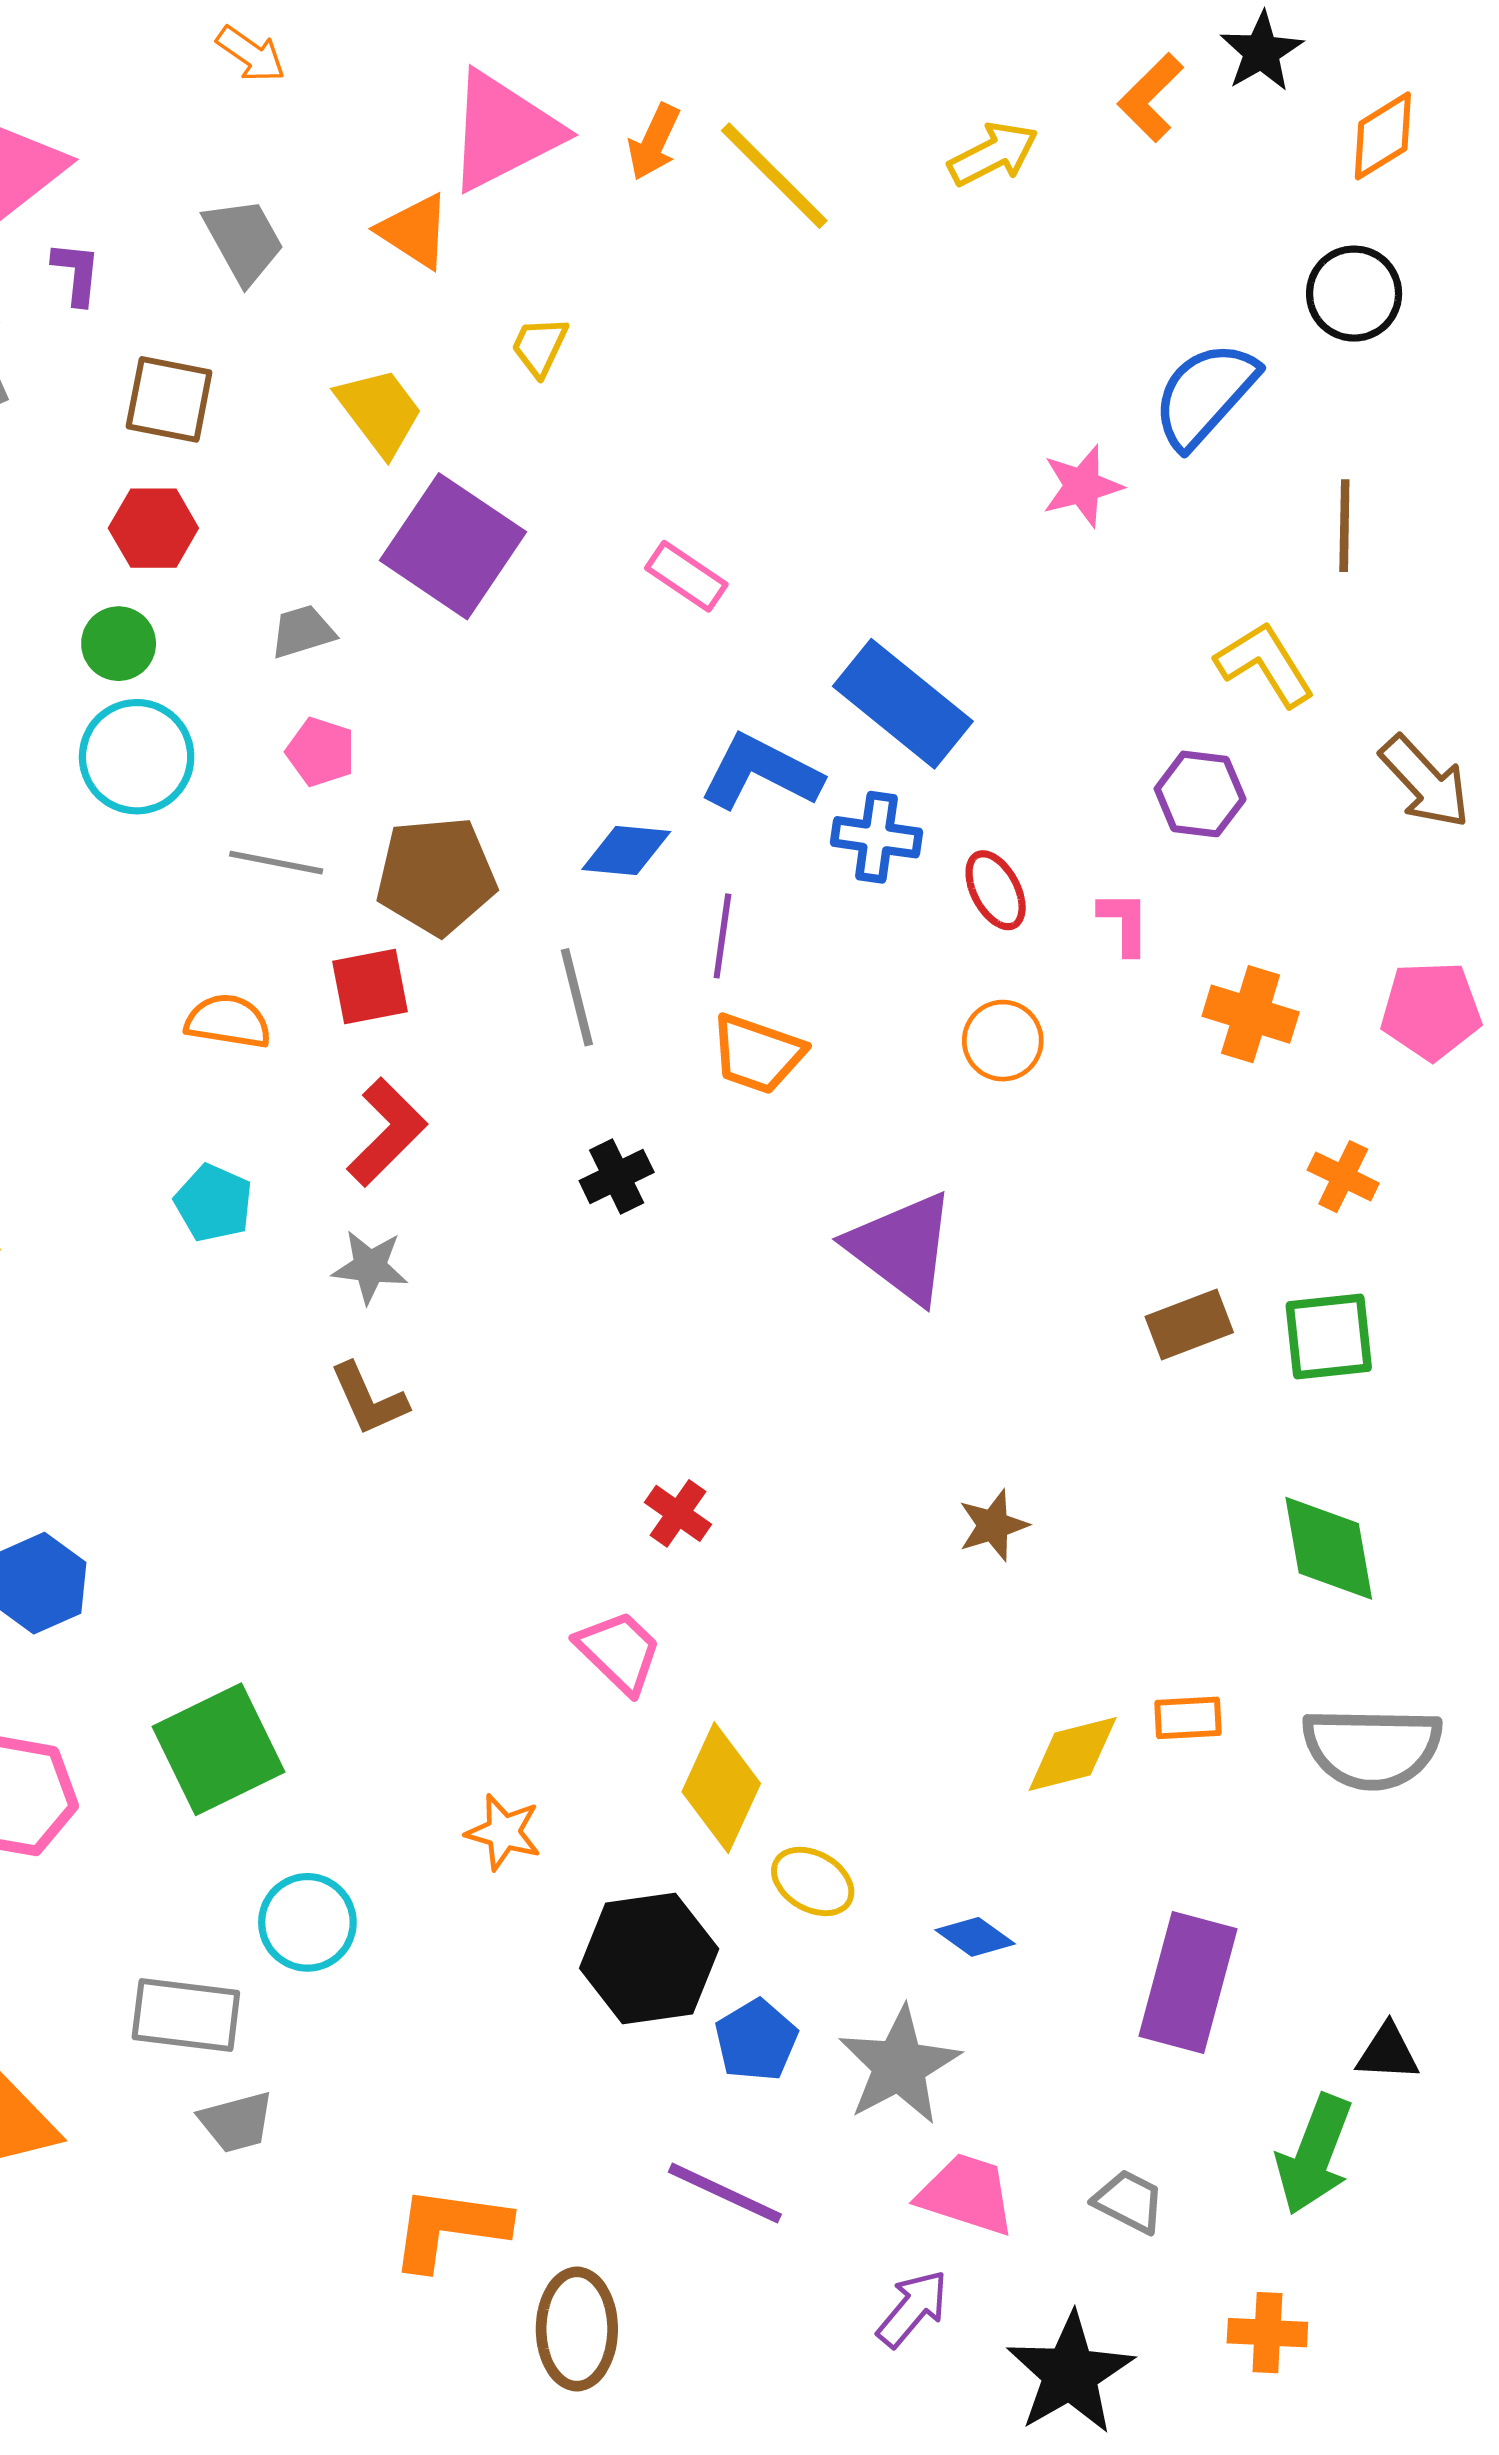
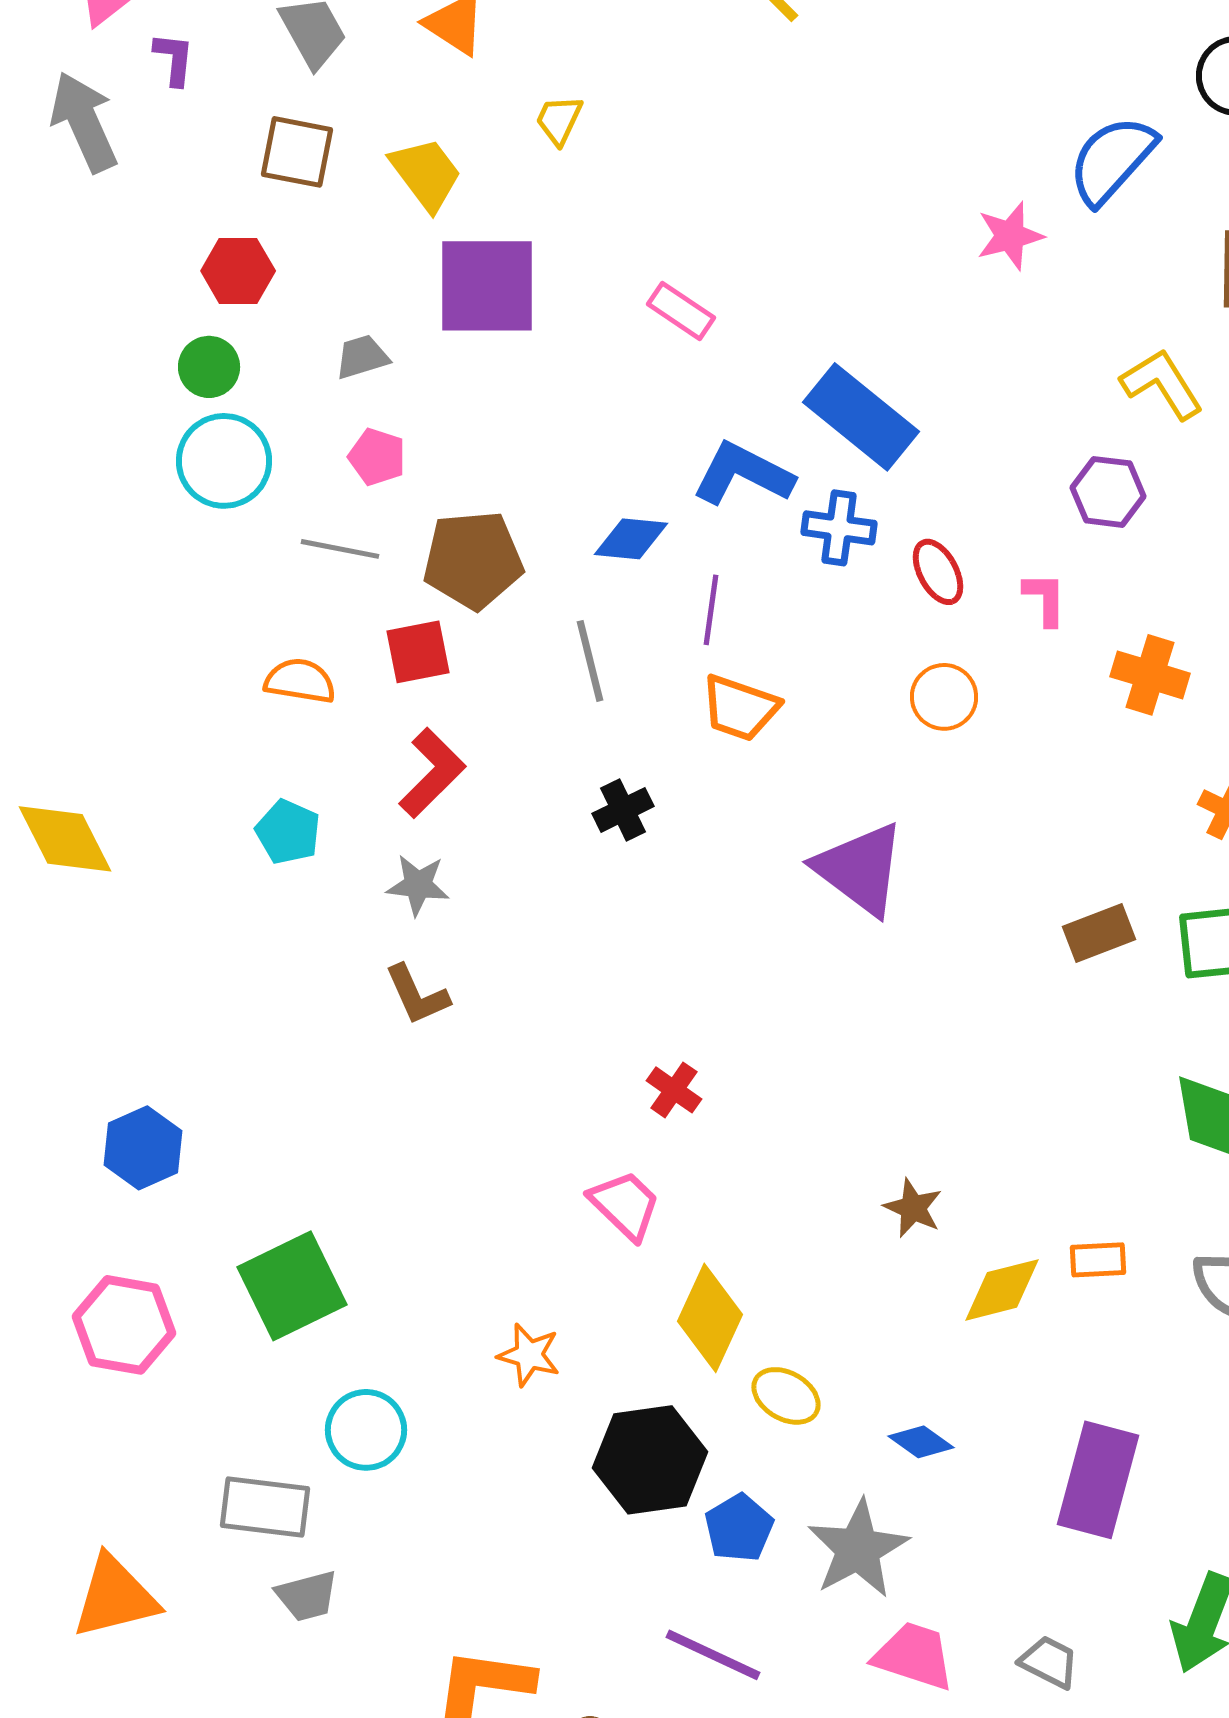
brown square: (169, 399) -> (297, 152), moved
purple square: (453, 546) -> (487, 286), turned -34
brown star: (993, 1525) -> (913, 1208), moved, turned -30

